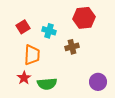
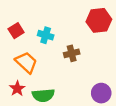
red hexagon: (84, 18) -> (99, 20), moved
orange trapezoid: (32, 55) -> (26, 62), turned -50

